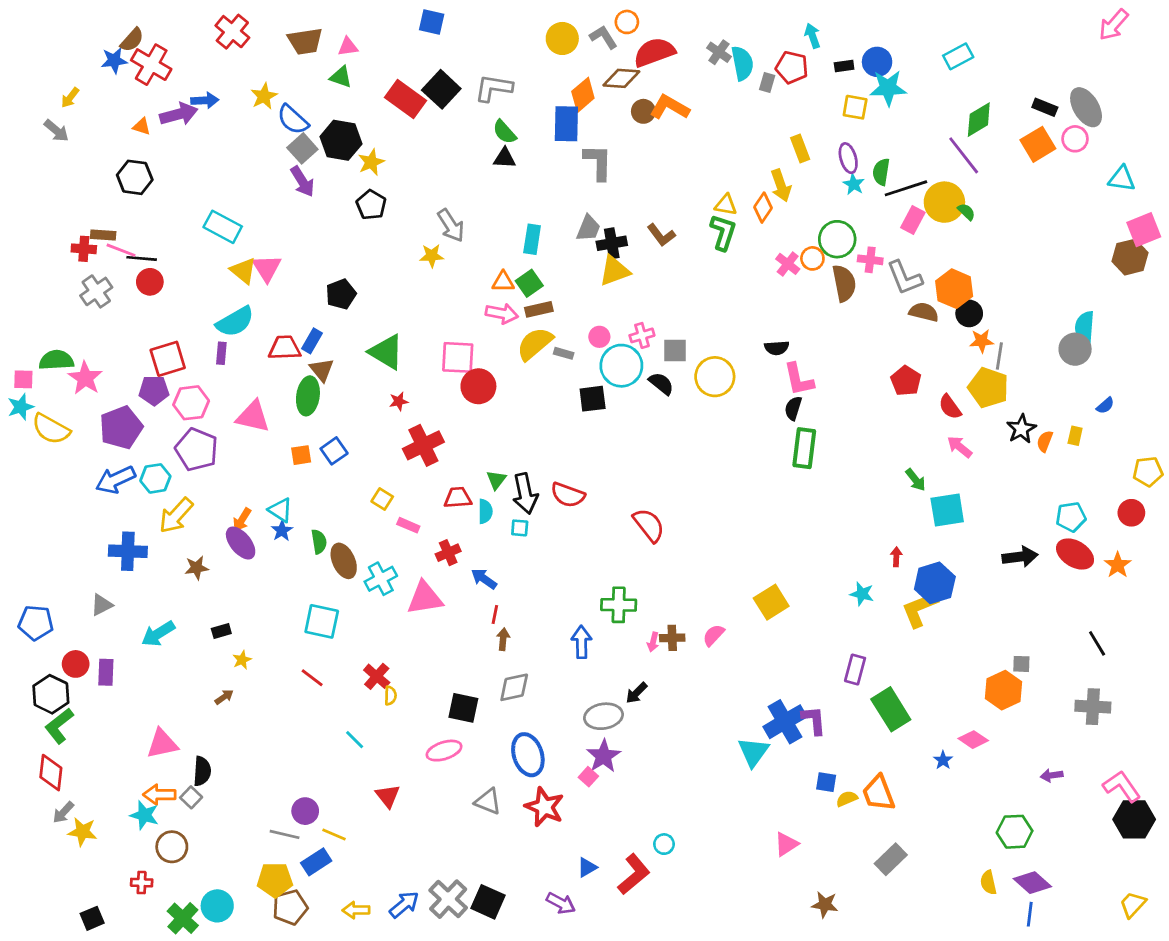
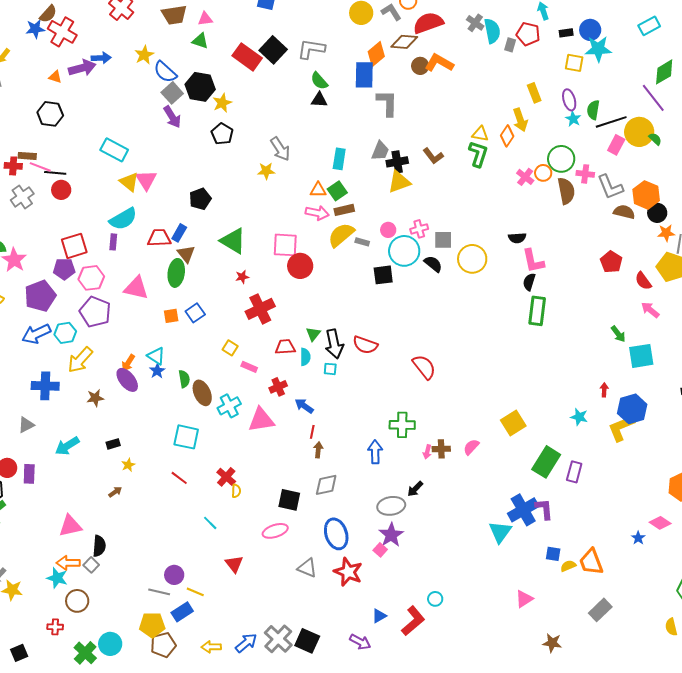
green rectangle: (891, 709) -> (546, 462), moved, turned 64

